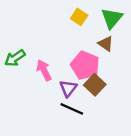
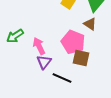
brown square: (95, 85) -> (81, 58), turned -30
purple triangle: (68, 88) -> (44, 62), moved

